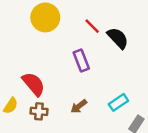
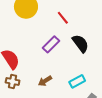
black semicircle: (118, 38) -> (80, 43), moved
purple rectangle: (81, 61) -> (51, 44), turned 60

